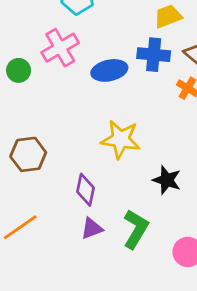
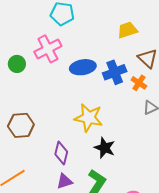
blue cross: (154, 55) -> (115, 72), moved, turned -30
black star: (167, 180) -> (105, 148), moved

